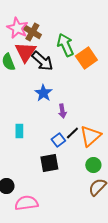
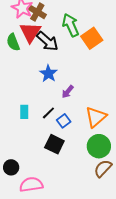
purple arrow: (62, 111) -> (68, 92), turned 48
black line: (72, 133) -> (48, 113), moved
black square: (49, 163) -> (54, 144), turned 36
green circle: (93, 165) -> (99, 146), size x1.5

